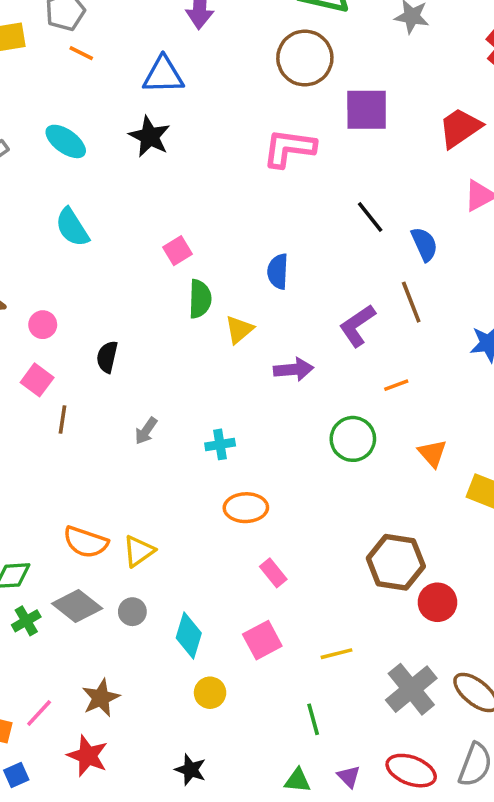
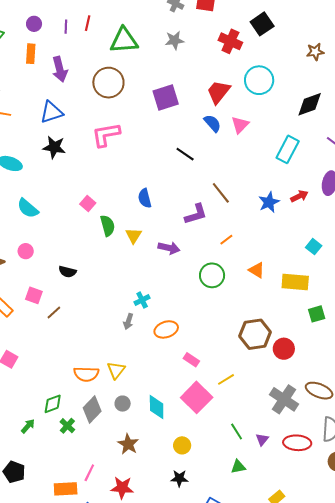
brown circle: (305, 58) -> (108, 83), moved
pink L-shape: (289, 148) -> (106, 135), moved
blue semicircle: (424, 244) -> (212, 123), moved
pink circle: (43, 325) -> (26, 251), moved
purple L-shape: (357, 326) -> (196, 214), turned -145
black semicircle: (107, 357) -> (68, 272), turned -72
purple arrow: (294, 369) -> (169, 248), turned 35
brown line: (62, 420) -> (54, 312), turned 56
gray arrow: (146, 431) -> (128, 321), moved
gray diamond: (77, 606) -> (92, 410), turned -68
pink square: (262, 640) -> (197, 397), size x1.4
yellow line: (336, 654) -> (226, 379), moved
yellow circle: (210, 693) -> (182, 445), moved
brown star: (101, 698) -> (128, 444), moved
purple triangle: (349, 777) -> (262, 439), moved, turned 40

